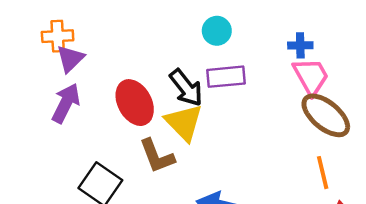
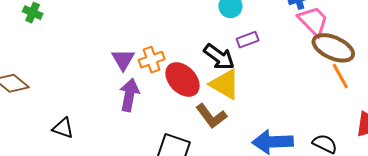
orange cross: (58, 36) -> (152, 60), moved
purple rectangle: (226, 77) -> (248, 40), size x0.7
orange line: (323, 173) -> (340, 76), moved

